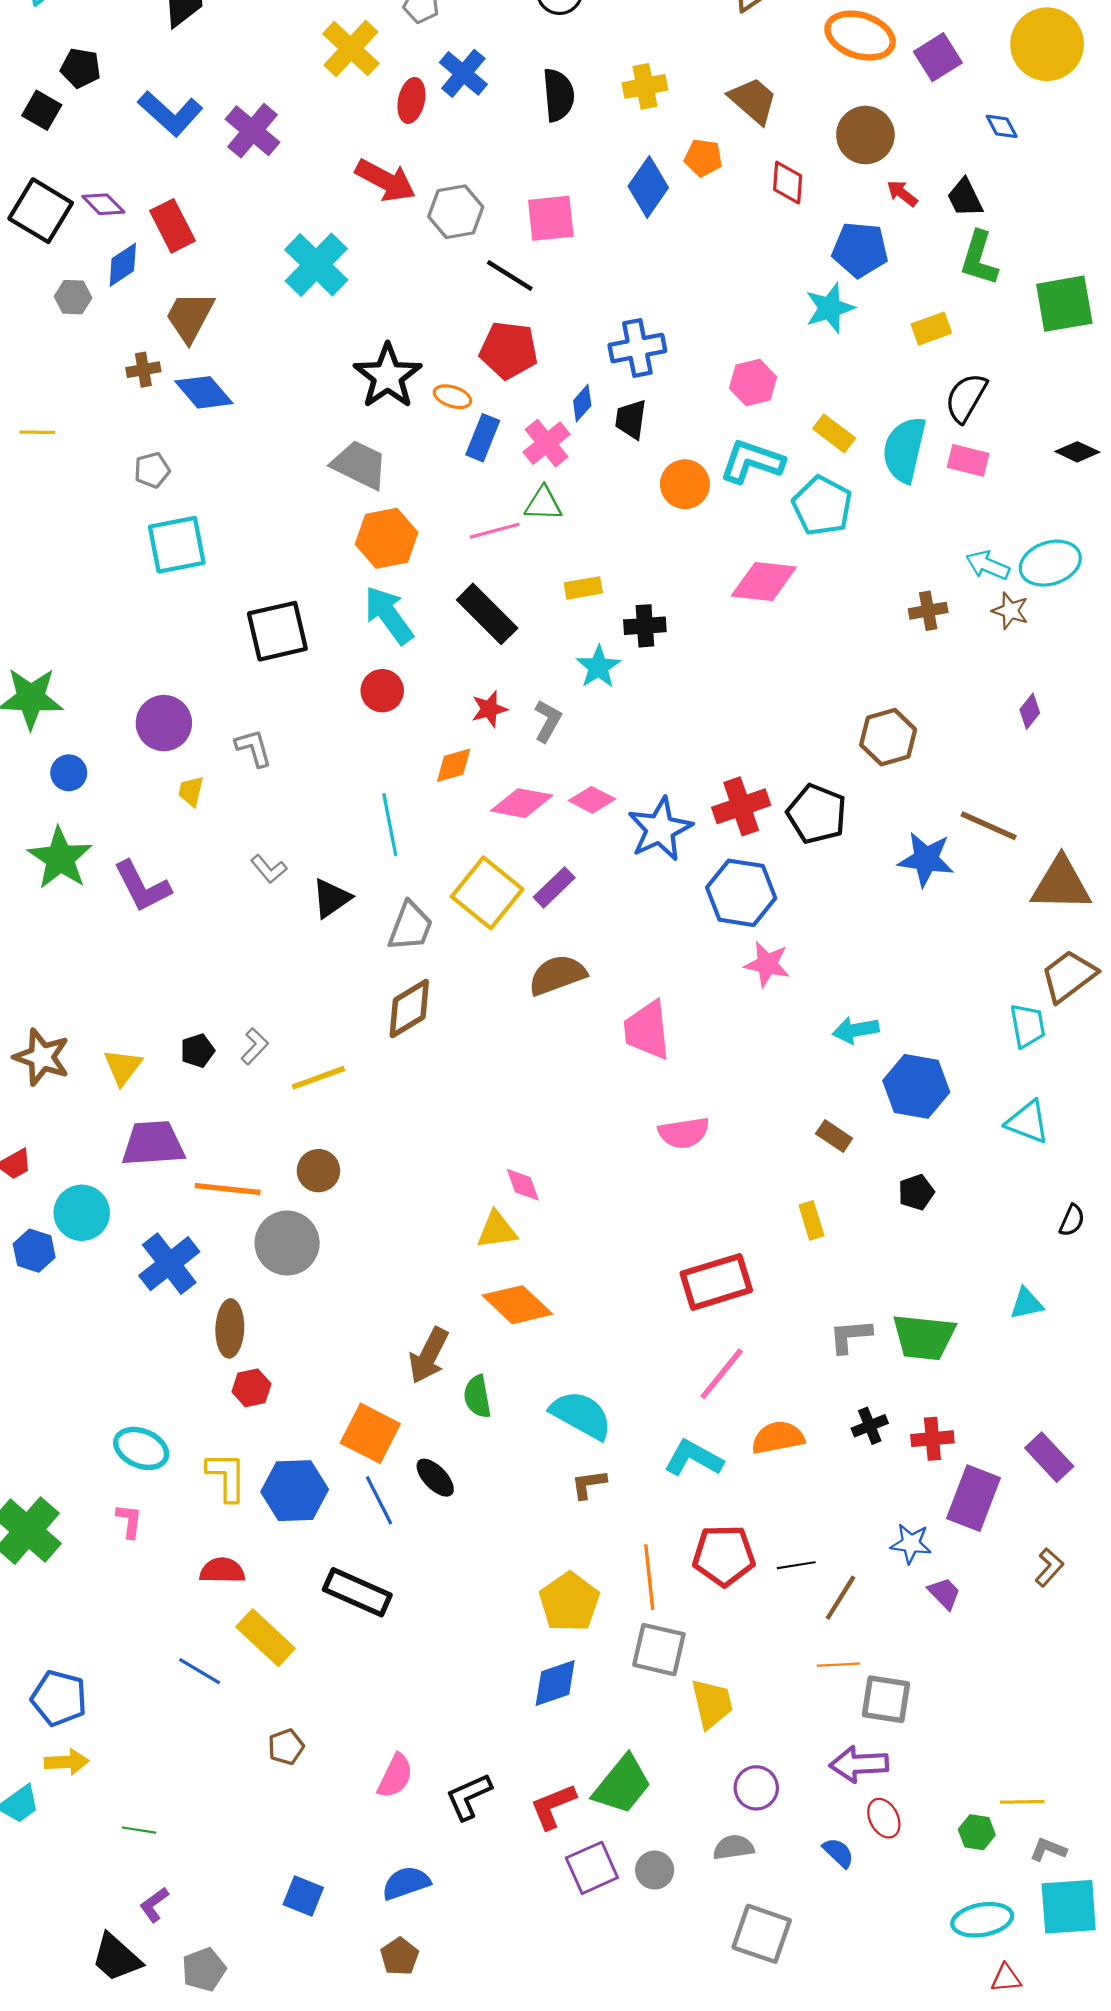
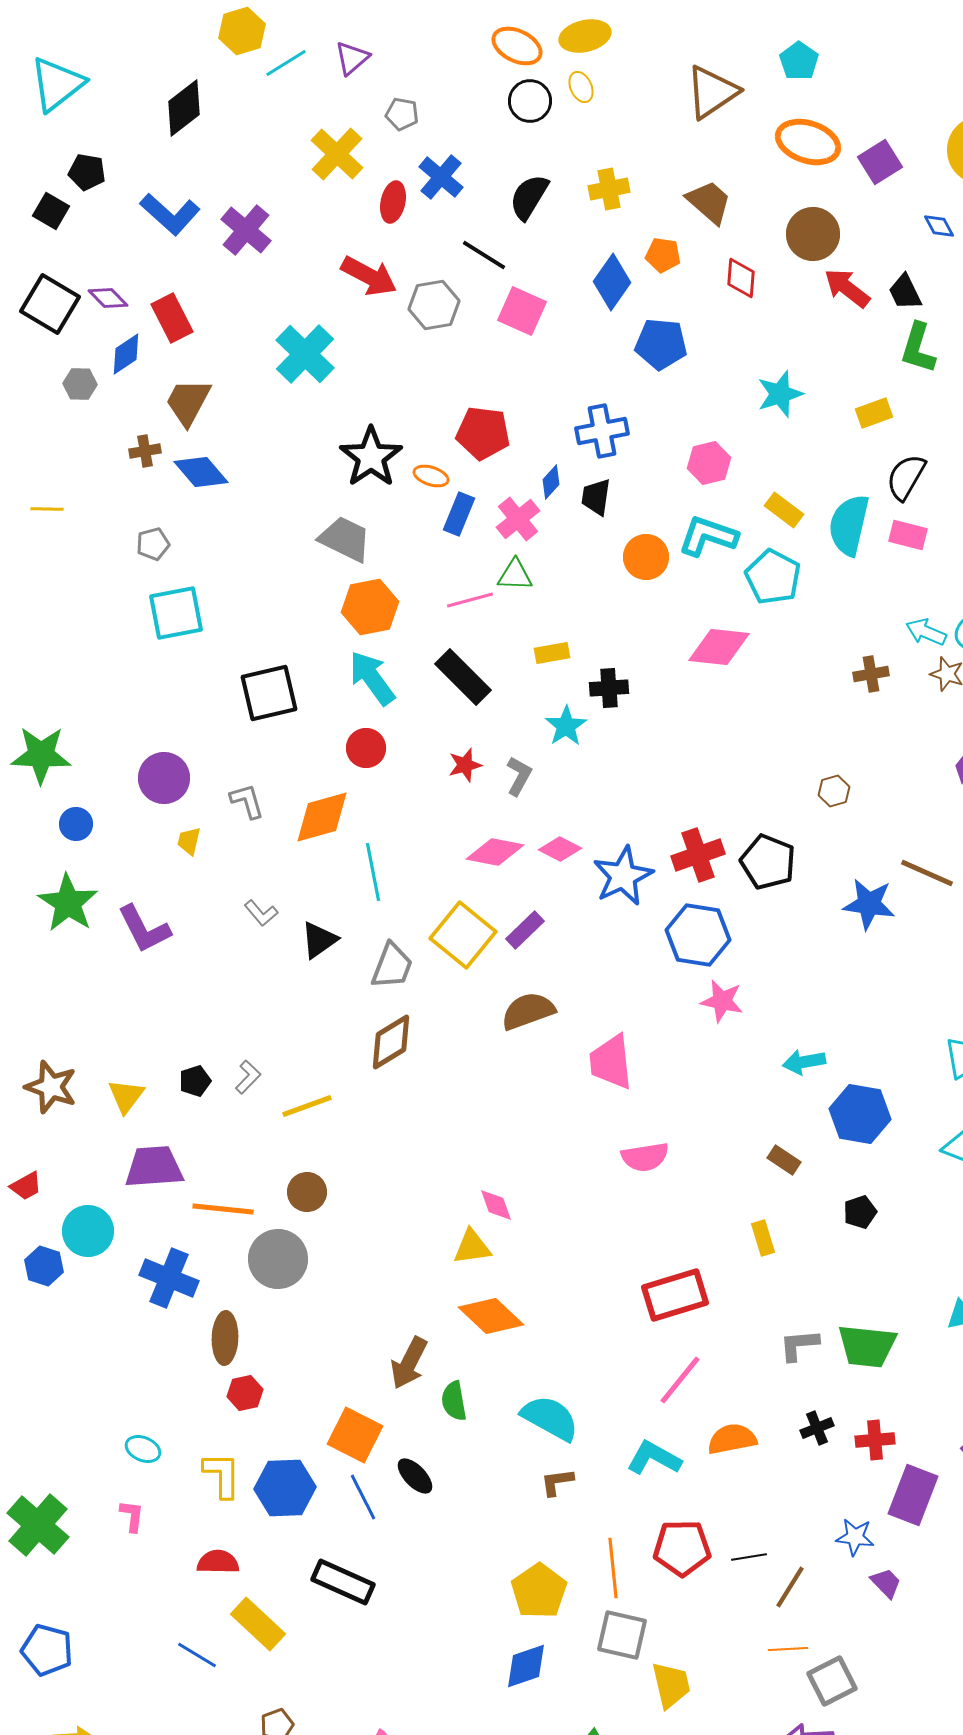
black semicircle: (558, 95) -> (529, 197), turned -144
red arrow: (902, 193) -> (847, 288), size x1.6
pink square: (551, 218) -> (522, 311), turned 30
blue pentagon: (860, 250) -> (661, 344), moved
black line: (510, 276) -> (484, 255), moved
brown hexagon: (888, 737) -> (834, 791), size x0.6
orange diamond: (454, 765) -> (322, 817), moved, size x1.6
blue cross: (169, 1264) -> (169, 1278), turned -30
cyan ellipse: (141, 1448) -> (143, 1449), size x0.7
blue pentagon: (59, 1698) -> (47, 1650), moved
gray square: (886, 1699) -> (832, 1681), turned -36

